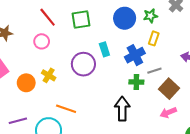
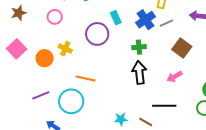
gray line: (154, 71) -> (166, 23), moved
green cross: (136, 82) -> (139, 47), moved
pink arrow: (168, 113) -> (174, 77), moved

